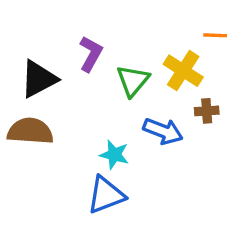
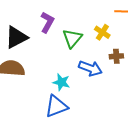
yellow cross: (183, 71) -> (102, 32), size x0.7

